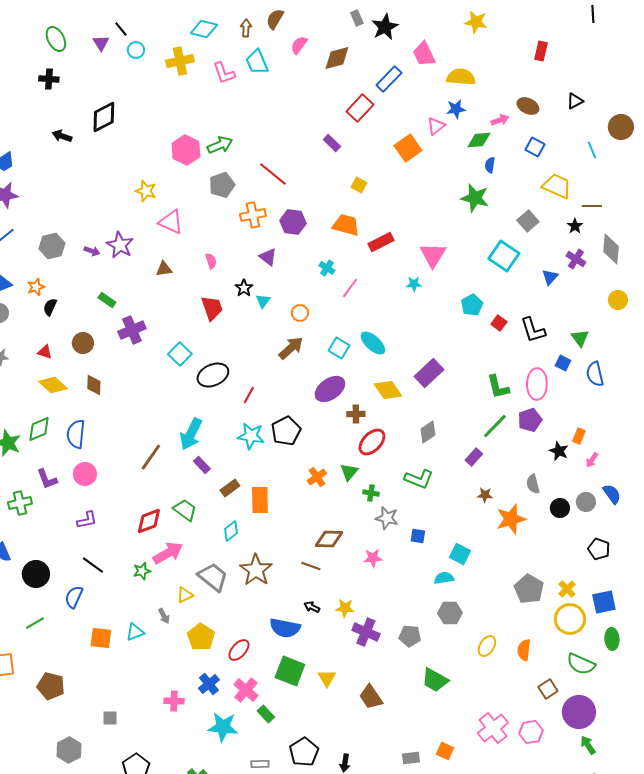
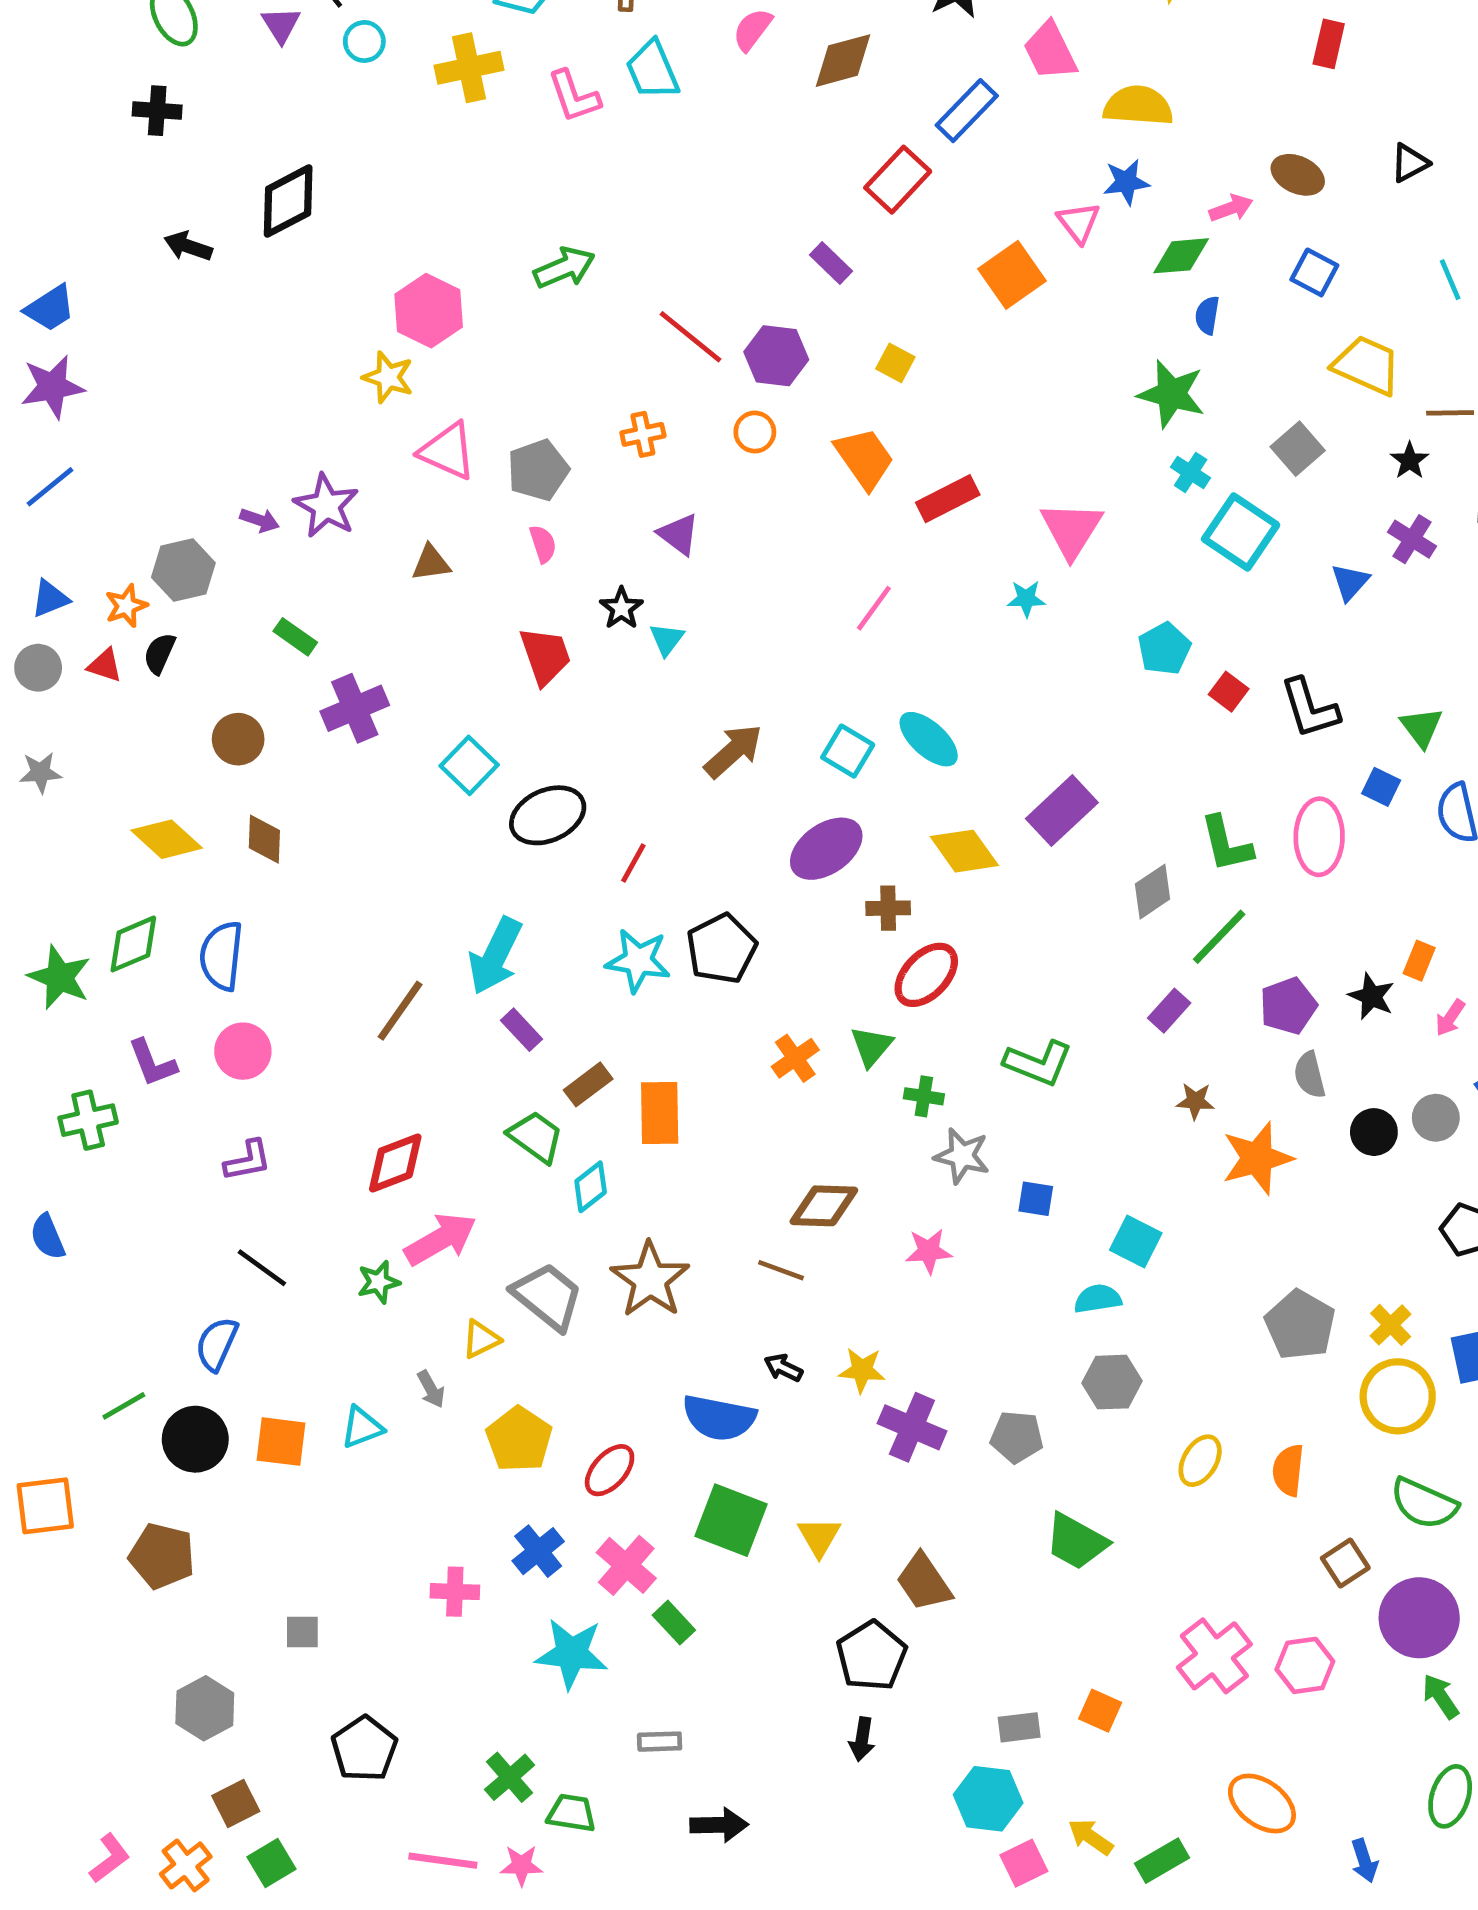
pink triangle: (436, 126) -> (1079, 222), turned -30
pink hexagon: (186, 150) -> (429, 311), moved
gray pentagon: (222, 185) -> (538, 470), moved
orange cross: (253, 215) -> (643, 434), size x0.7
purple hexagon: (293, 222) -> (776, 356), moved
orange trapezoid: (346, 225) -> (864, 458), turned 40
gray hexagon: (52, 246) -> (183, 570), moved
cyan cross: (327, 268) -> (1191, 472), moved
orange circle: (300, 313) -> (755, 432), moved
red triangle: (45, 352) -> (105, 665), moved
purple pentagon: (530, 420) -> (1288, 1006), moved
gray diamond: (428, 432) -> (1152, 892), moved
green trapezoid: (185, 510) -> (536, 1137), moved
black circle: (36, 574) -> (195, 1439), moved
black pentagon: (304, 752) -> (871, 1656), moved

